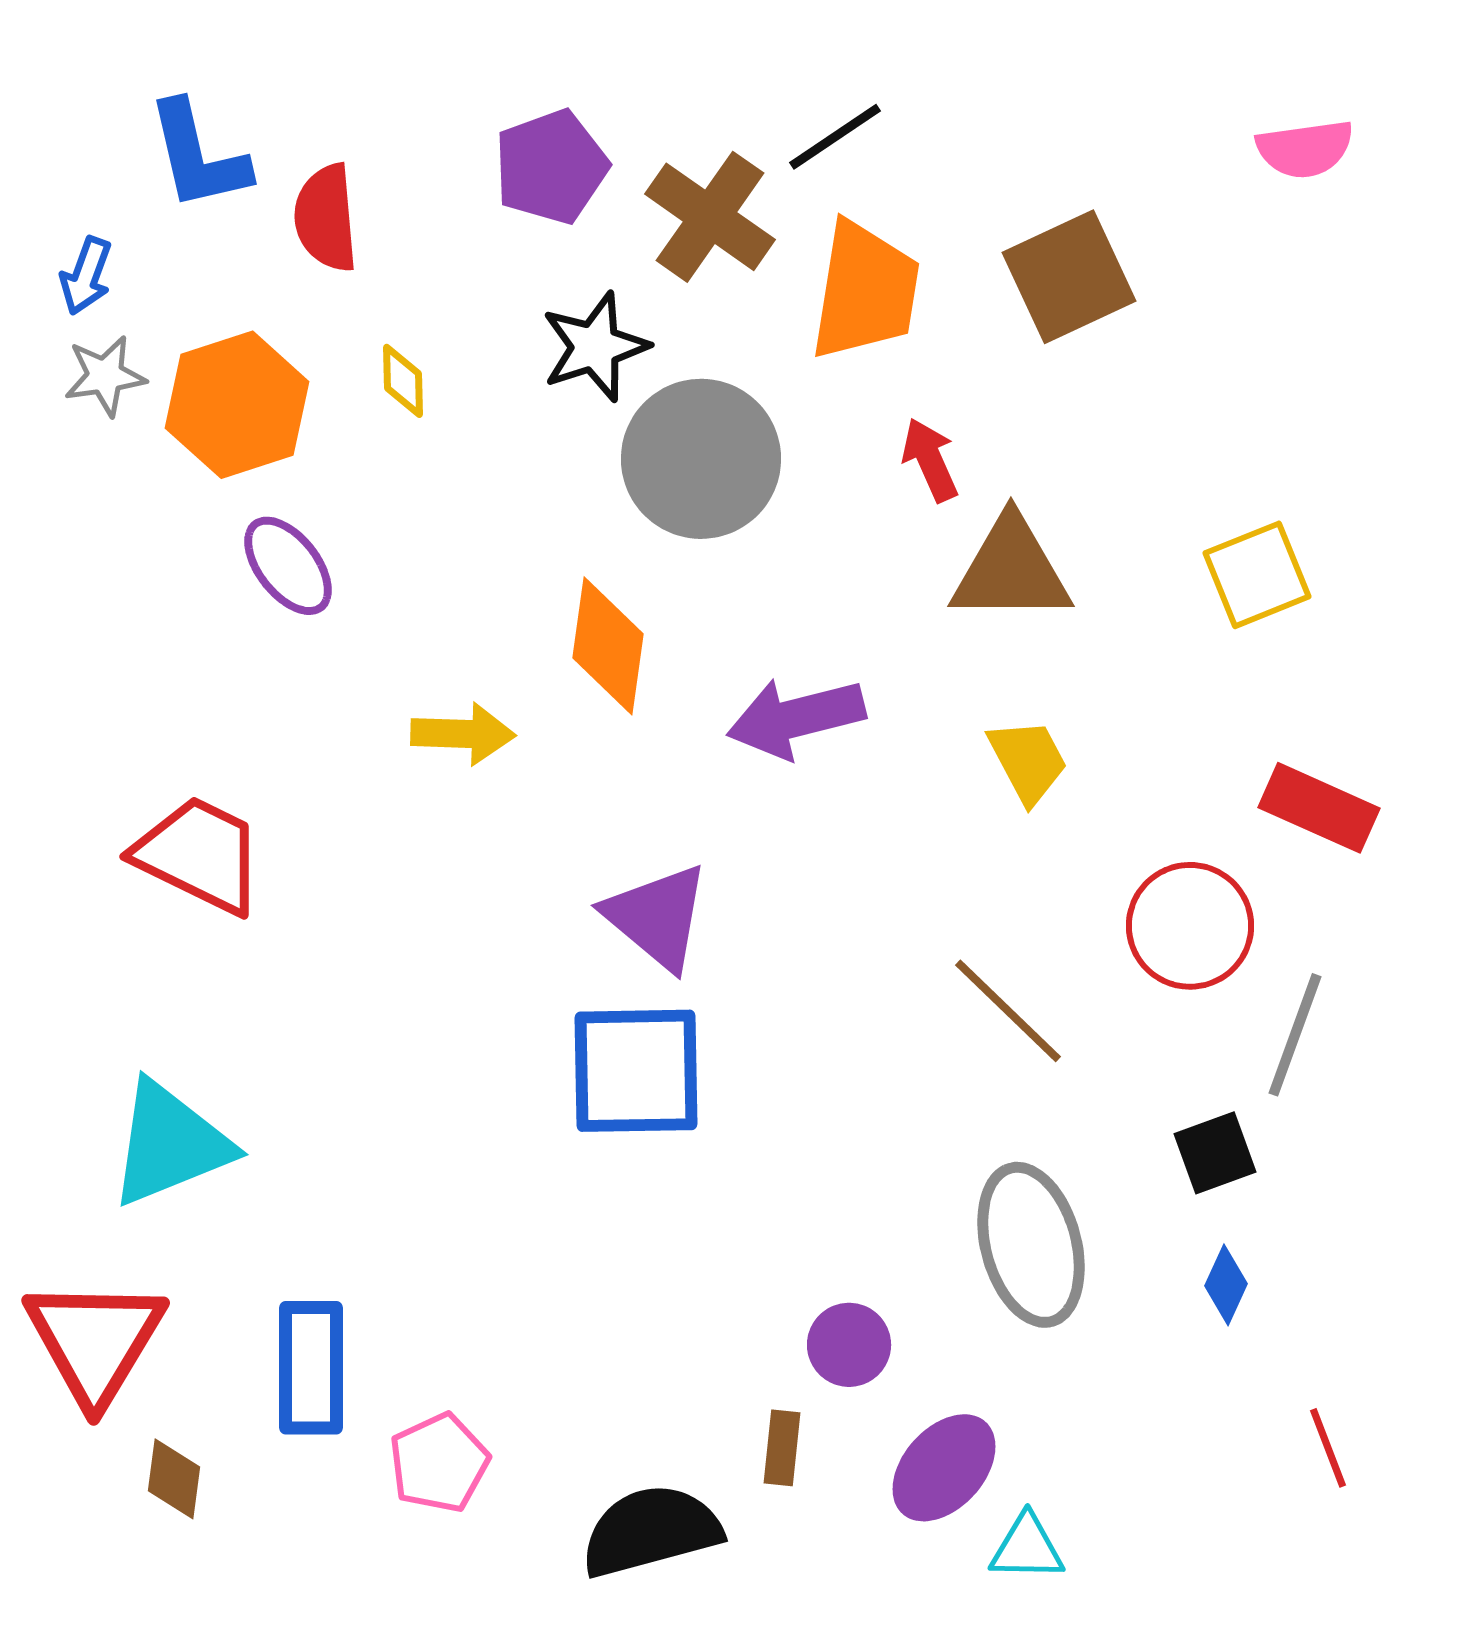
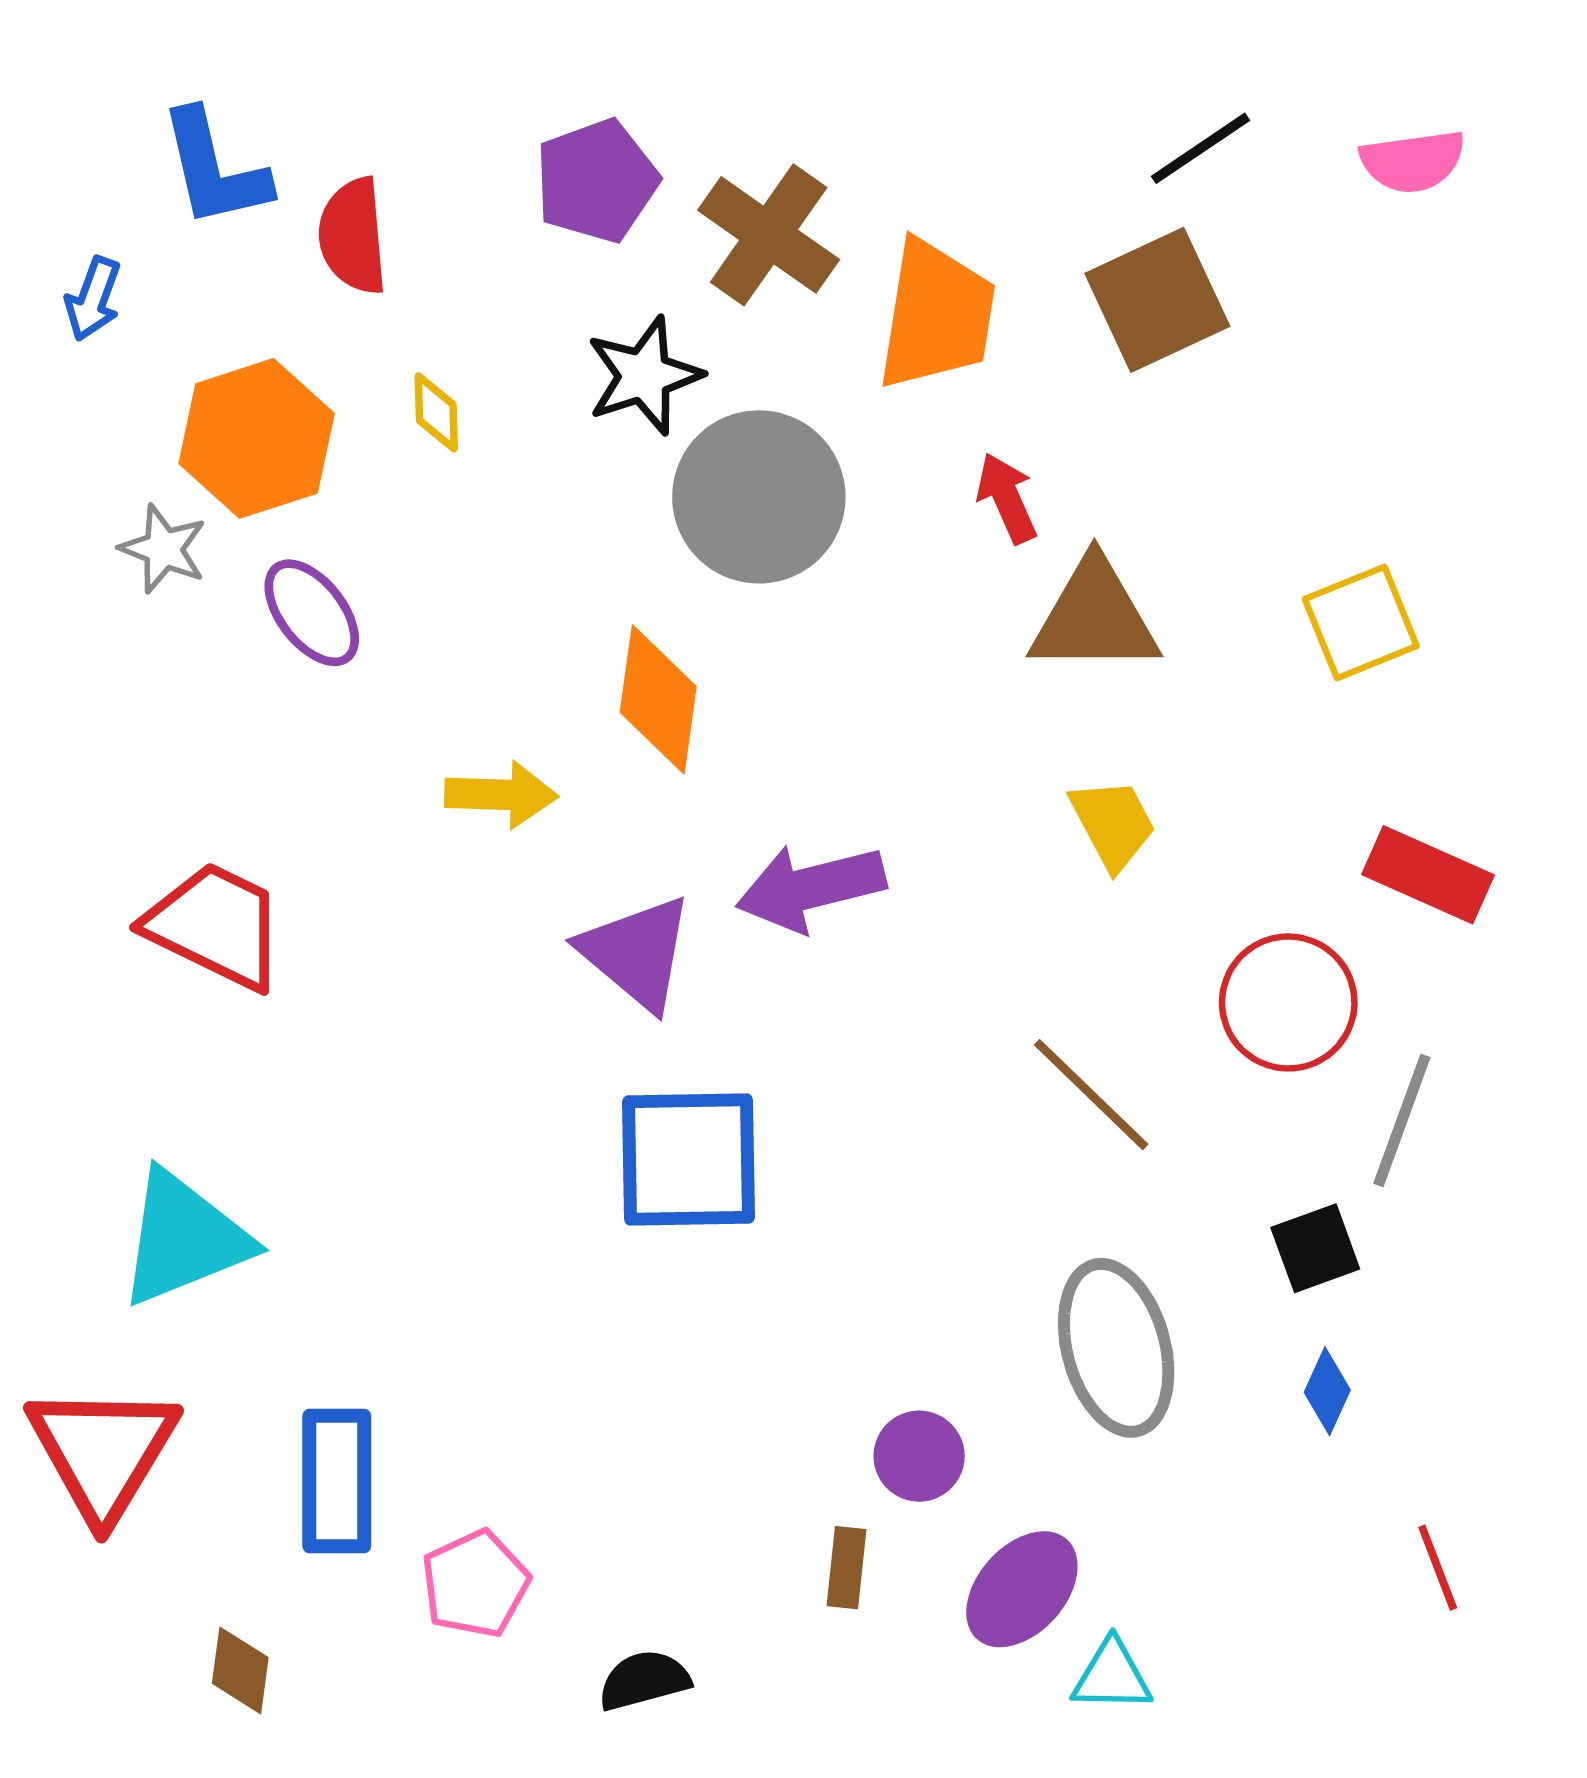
black line: (835, 137) -> (1201, 148), moved
gray star: (105, 376) -> (163, 549), moved, turned 30
purple arrow: (796, 718) -> (811, 888), moved
purple triangle: (657, 917) -> (637, 953), moved
brown diamond: (174, 1479) -> (240, 1670), moved
black semicircle: (651, 1531) -> (644, 1680), moved, size x0.6

